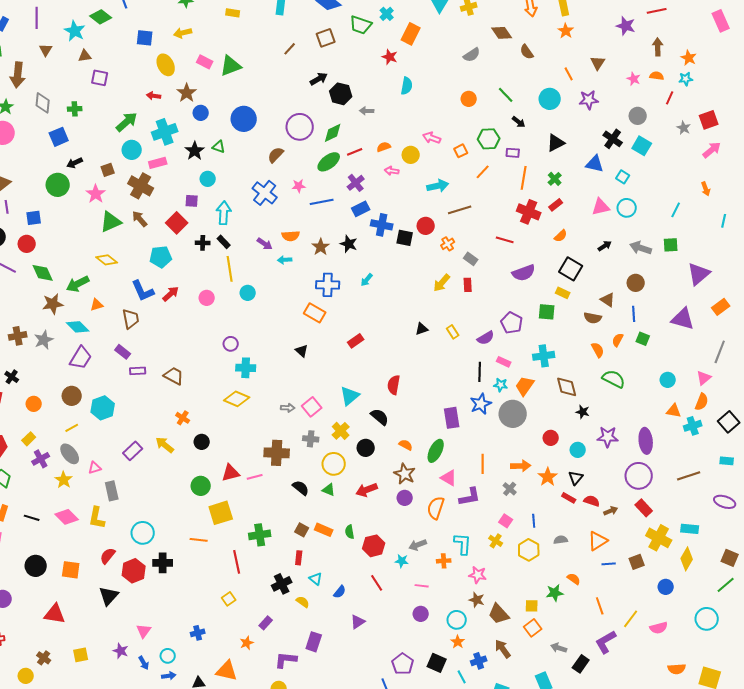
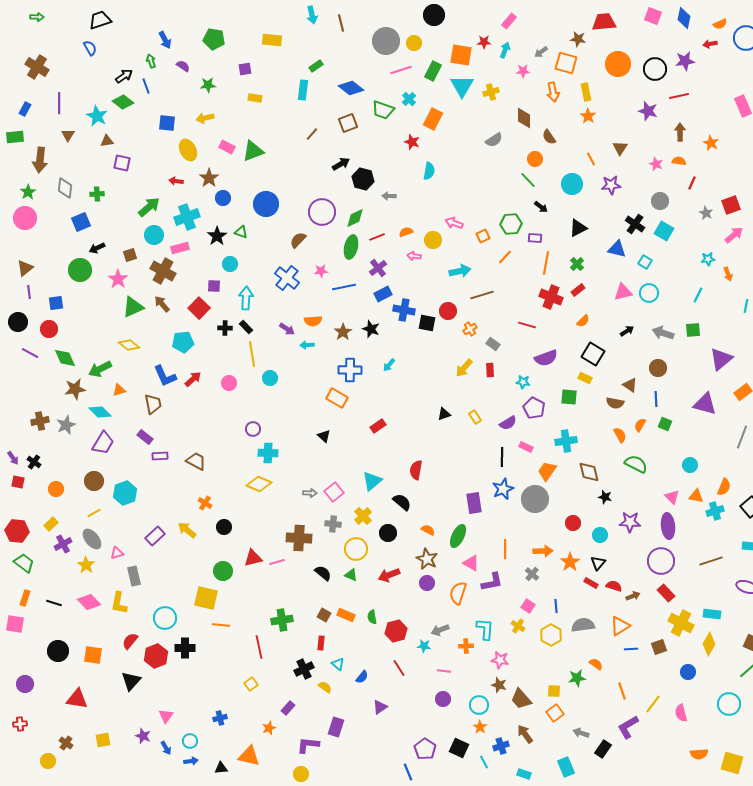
brown diamond: (502, 33) -> (524, 118), turned 35
cyan star: (686, 79) -> (708, 259), moved
orange circle: (469, 99) -> (535, 159), moved
green ellipse: (329, 162) -> (351, 247), turned -40
pink triangle: (704, 378) -> (672, 497), moved, turned -35
cyan star: (501, 385) -> (523, 382), moved
yellow square: (221, 513) -> (206, 598), moved, turned 30
gray semicircle: (561, 540) -> (583, 625), size x1.6
pink semicircle: (659, 628) -> (681, 713), turned 90

